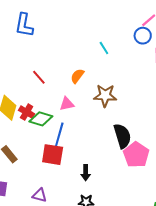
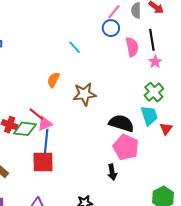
red line: (39, 77) -> (36, 114), moved
pink triangle: (67, 104) -> (45, 124), moved
black semicircle: (122, 136) -> (121, 123), moved, turned -45
black arrow: (86, 173) -> (112, 172), moved

